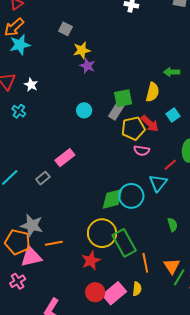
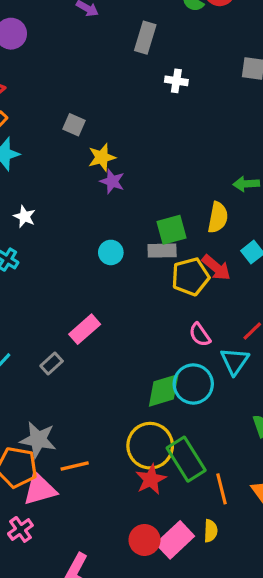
gray rectangle: (116, 111) -> (162, 251), turned 60
pink semicircle: (142, 151) -> (200, 335), moved, turned 49
red star: (91, 260) -> (151, 479), moved

